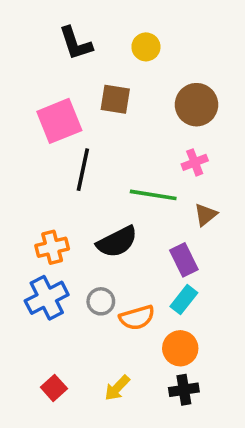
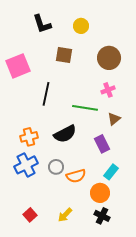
pink square: (59, 121) -> (18, 66), moved
cyan rectangle: (184, 300) -> (111, 172), moved
black cross: (184, 390) -> (102, 216), turned 35

